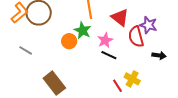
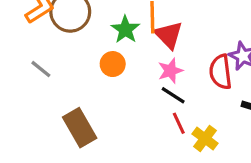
red triangle: (120, 17) -> (169, 35), moved
green star: (83, 30) -> (125, 30), moved
red line: (118, 86) -> (179, 123), moved

